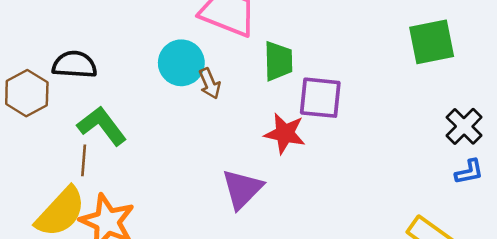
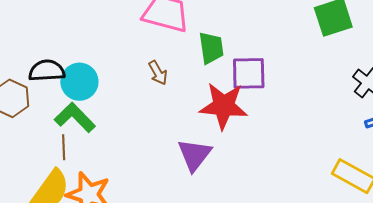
cyan circle: (181, 63) -> (79, 82), moved
red star: (285, 133) -> (224, 106), size x1.4

